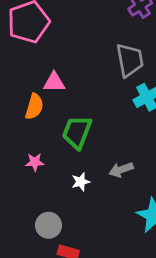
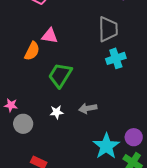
pink star: (35, 162) -> (11, 105), moved
gray circle: (49, 225) -> (23, 124), moved

